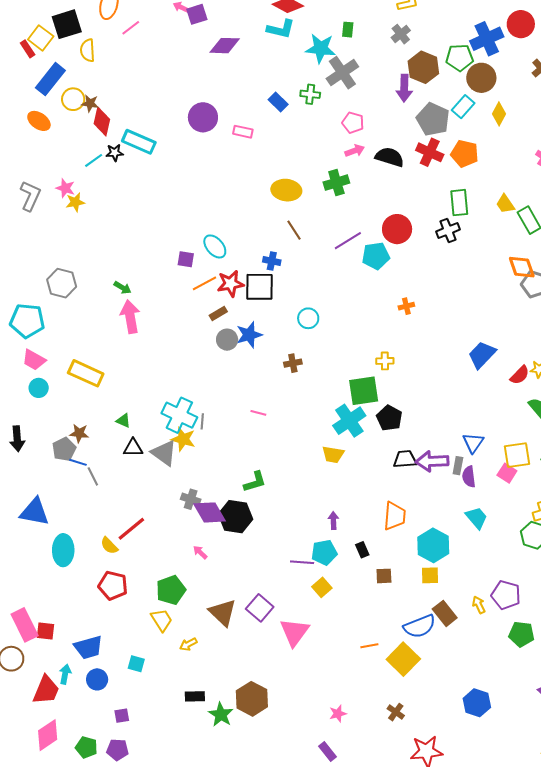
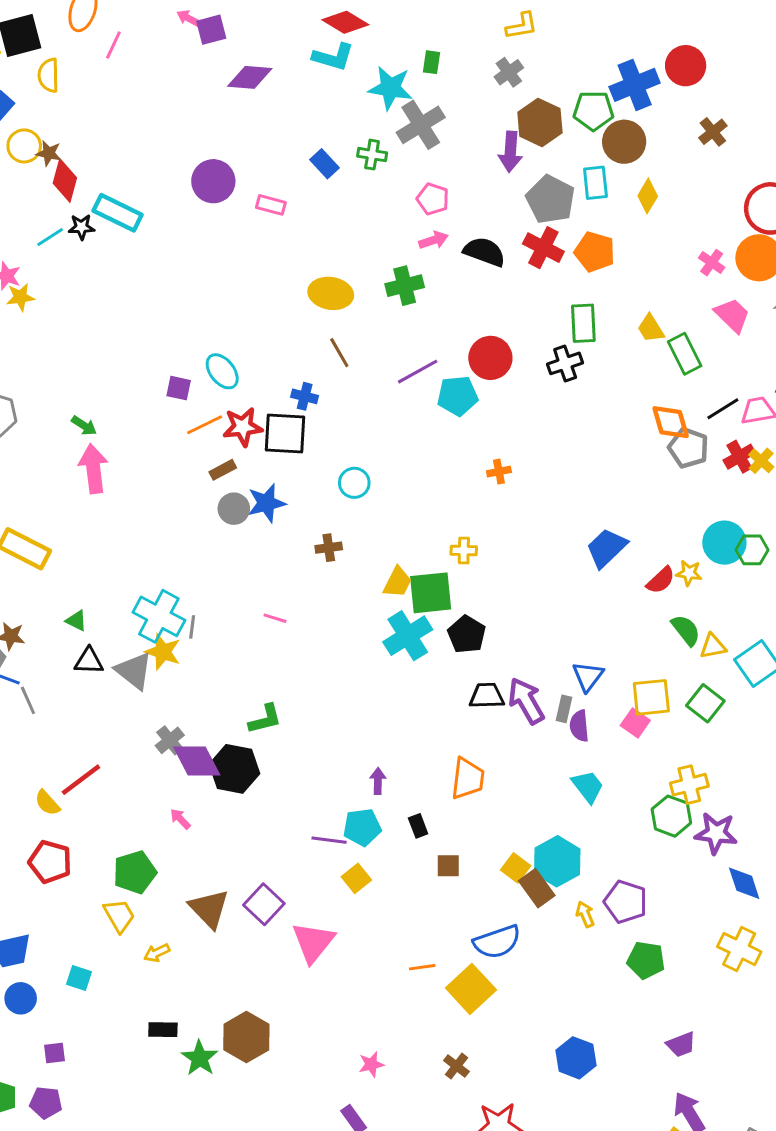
pink line: (131, 28) -> (113, 45), turned -30
cyan rectangle: (463, 107) -> (595, 183), turned -50
yellow trapezoid: (333, 454) -> (397, 582), moved, turned -75
purple arrow: (432, 461) -> (526, 701), turned 60
gray cross: (191, 499) -> (170, 740), turned 30
cyan hexagon: (433, 545) -> (557, 861), moved
yellow square: (430, 575) -> (516, 868), turned 36
brown rectangle: (445, 613) -> (537, 888), moved

